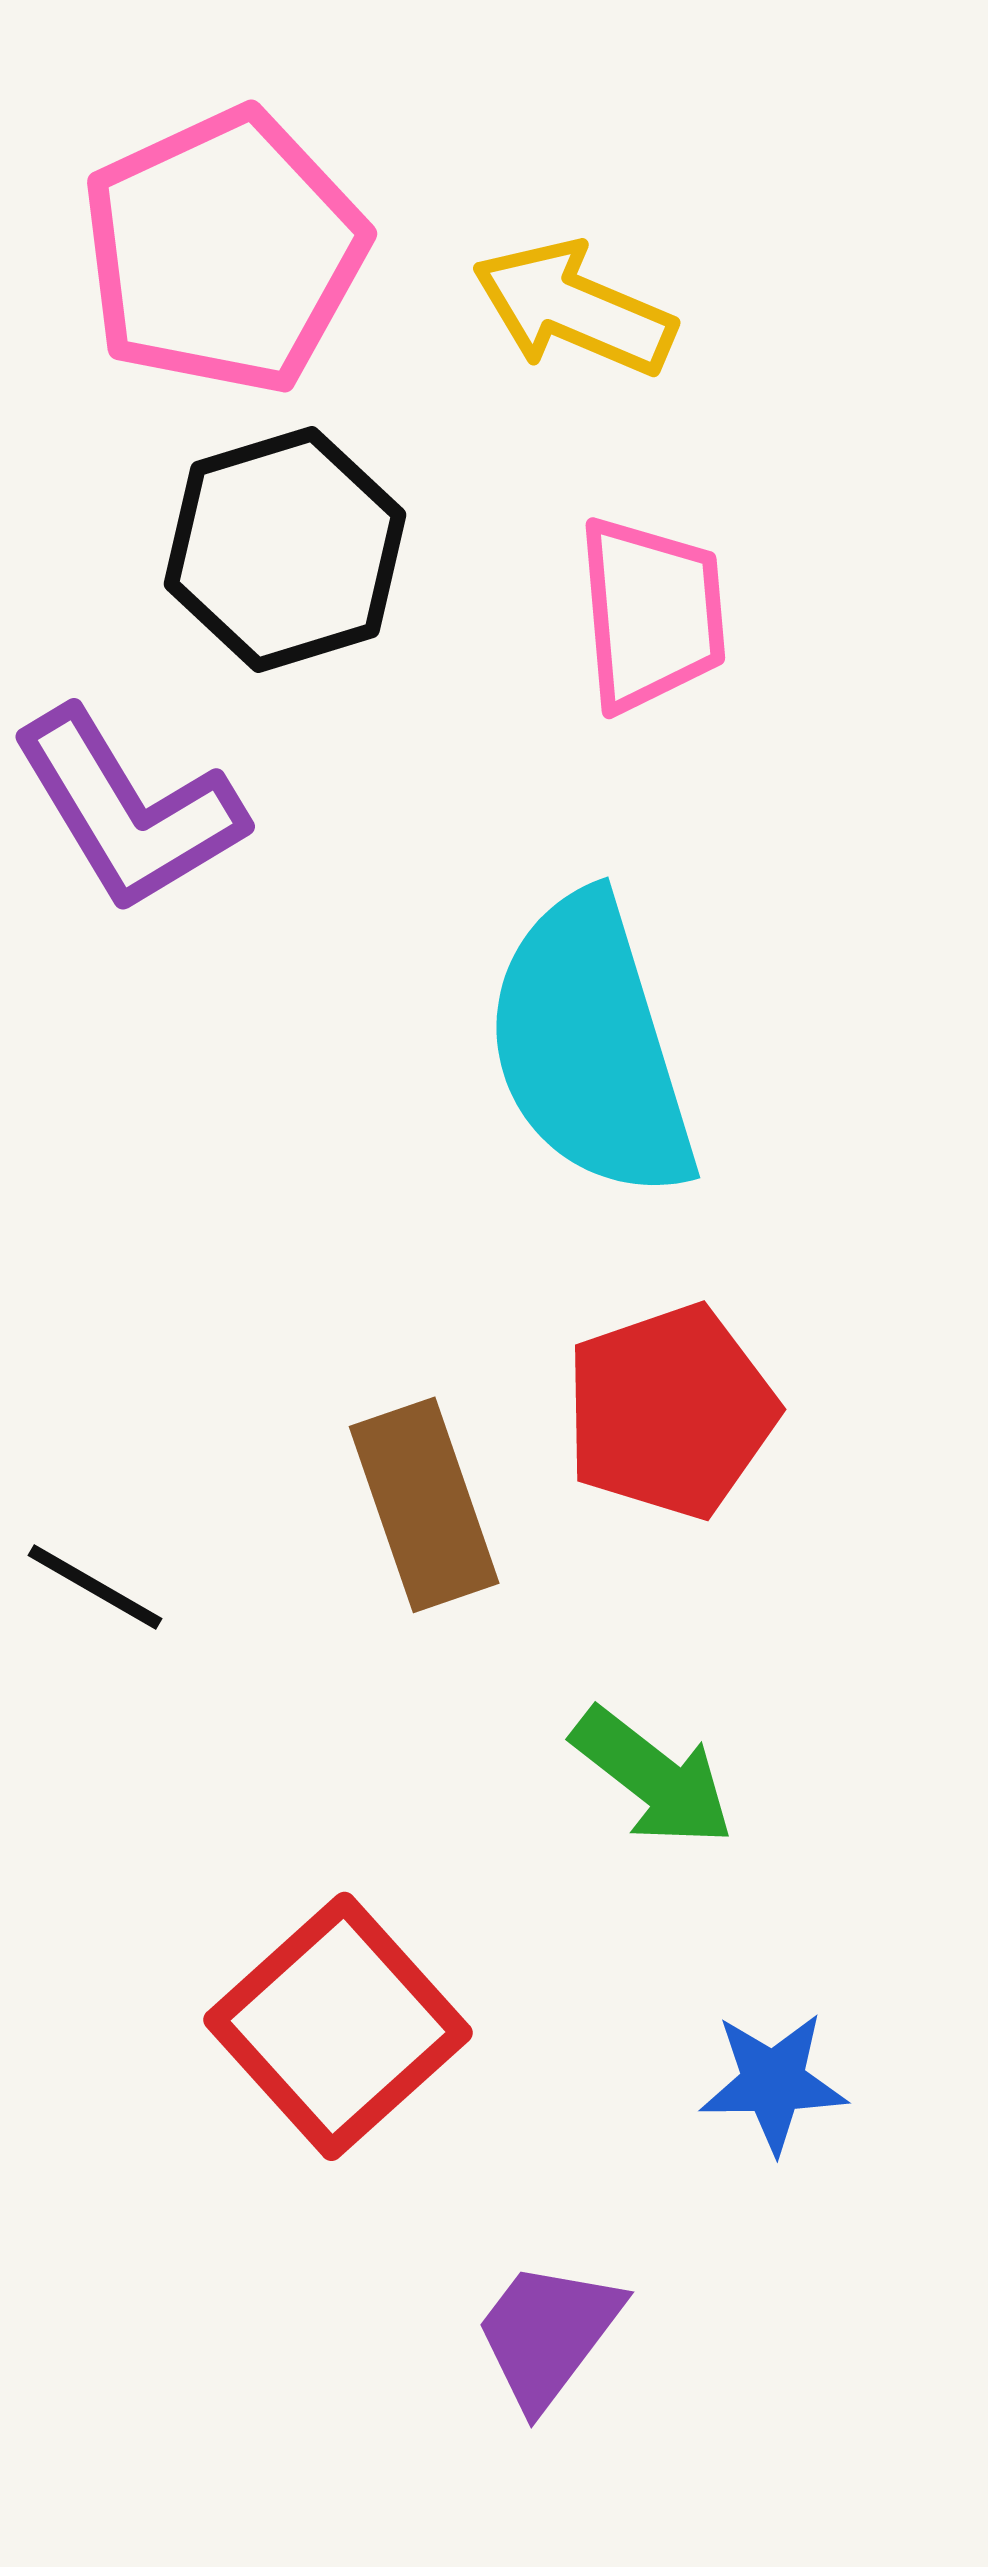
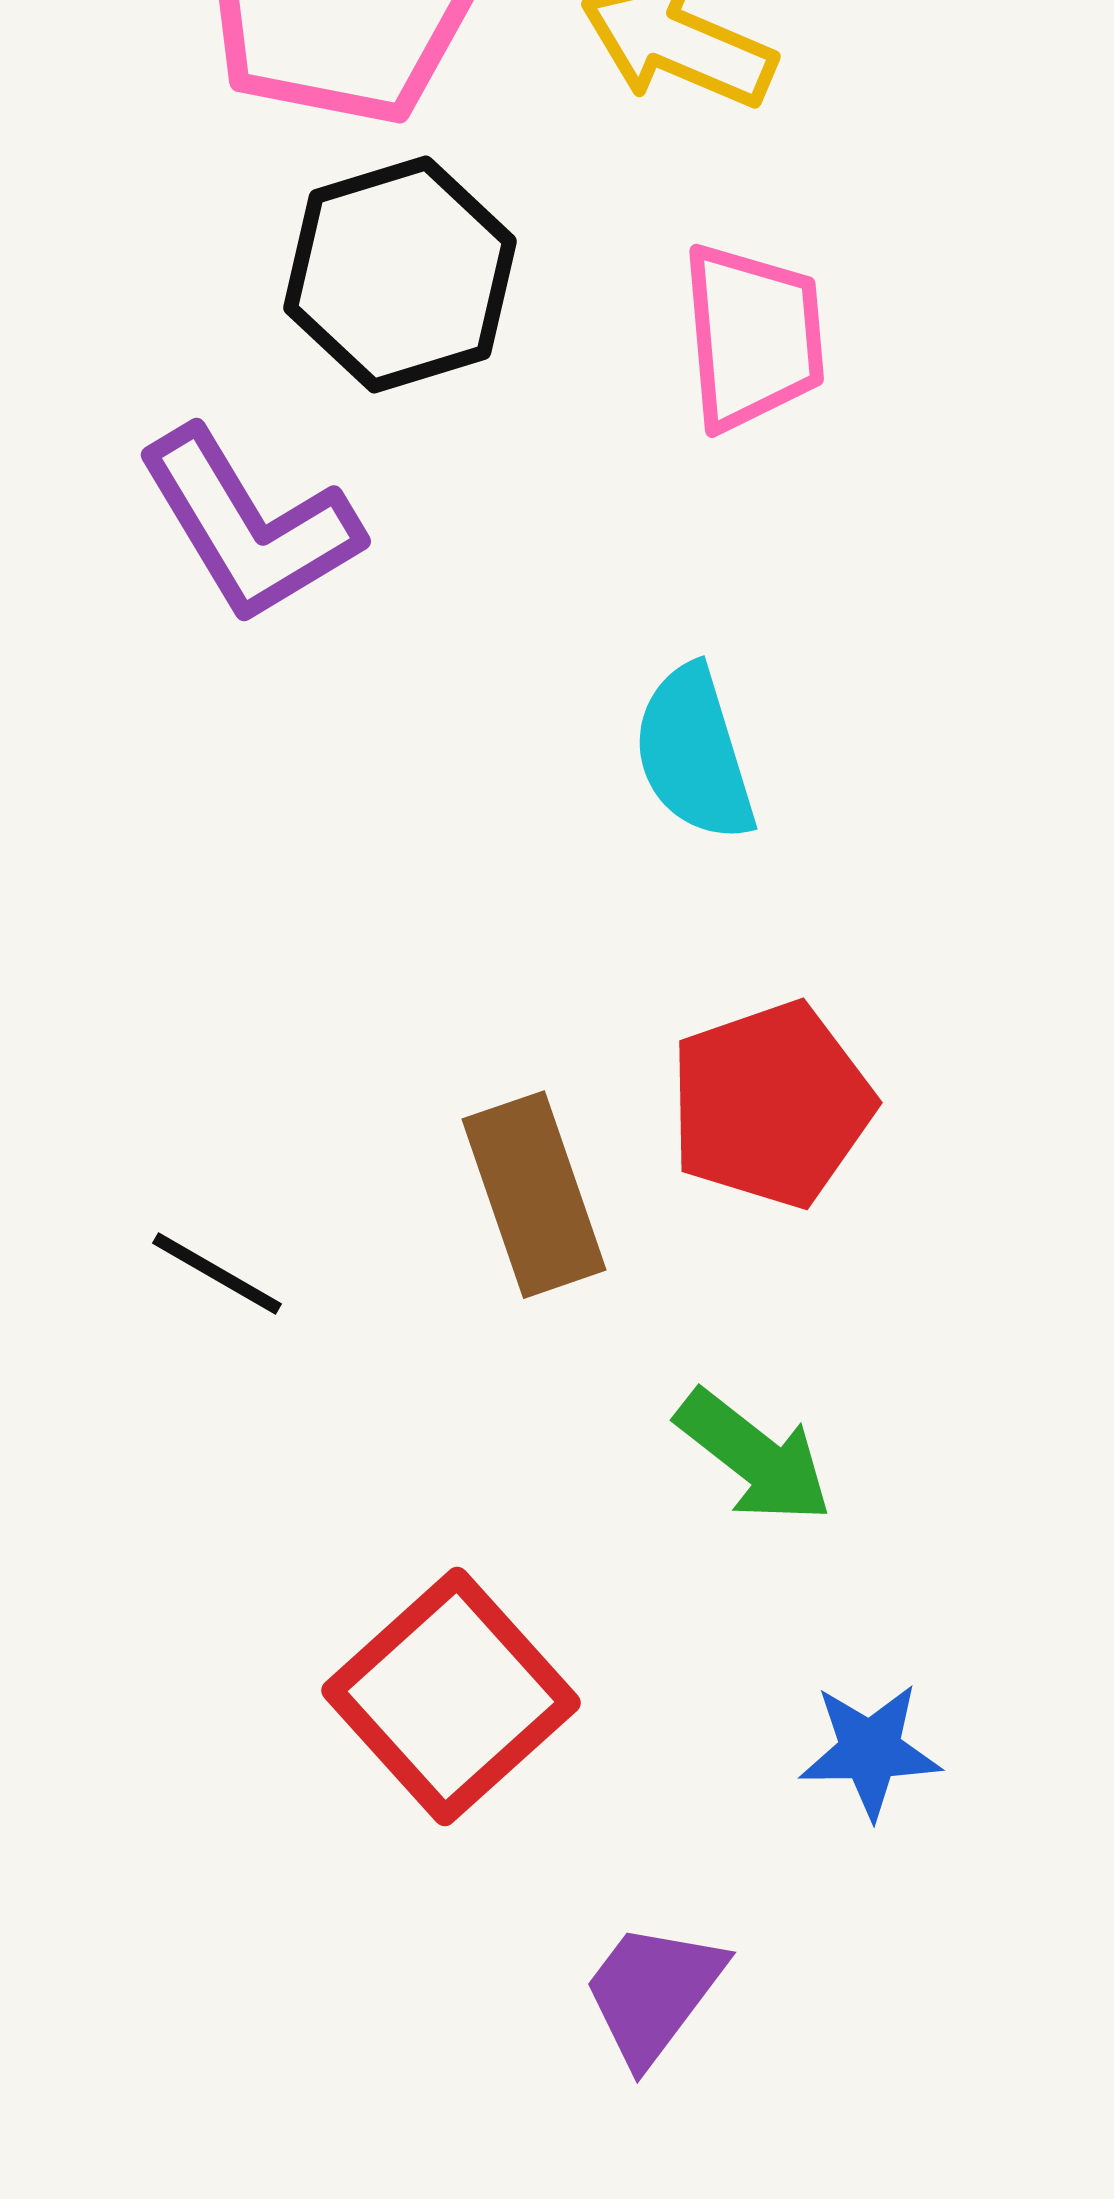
cyan semicircle: (590, 1047) -> (694, 754), size x0.6

